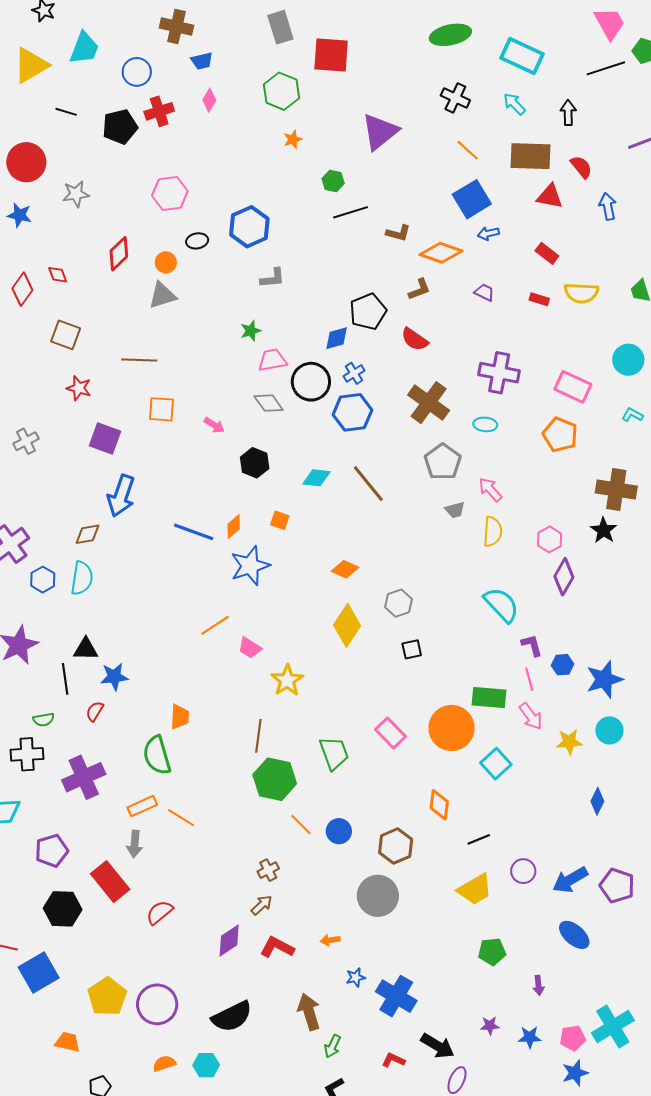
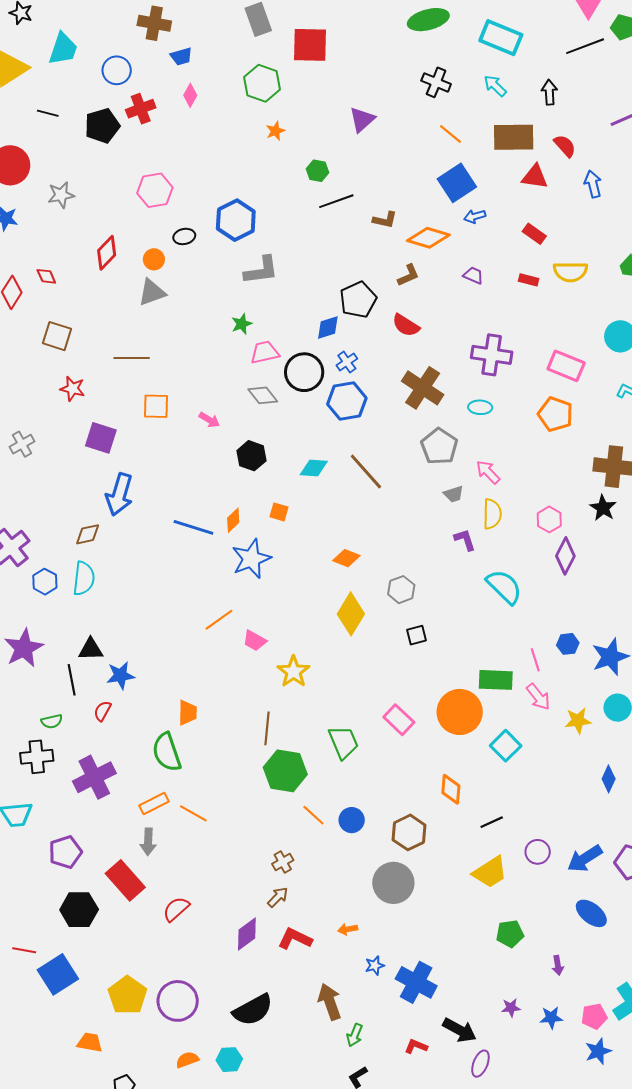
purple triangle: (380, 132) -> (362, 119), size x0.7
gray L-shape: (273, 278) -> (261, 270), size x1.4
purple L-shape: (532, 645) -> (465, 540), moved

